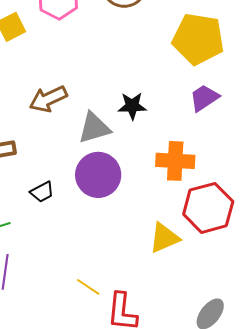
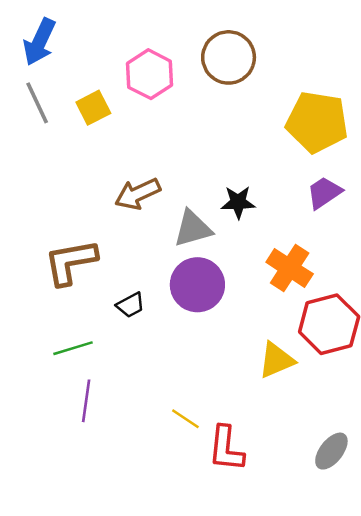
orange cross: (175, 161) -> (290, 268), turned 30

